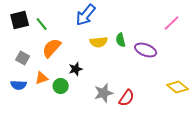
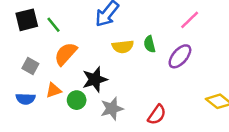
pink line: (172, 23) -> (190, 20), moved
purple ellipse: (146, 50) -> (180, 56), turned -70
black star: (76, 69) -> (95, 79), size x1.5
gray star: (104, 93) -> (112, 109), moved

